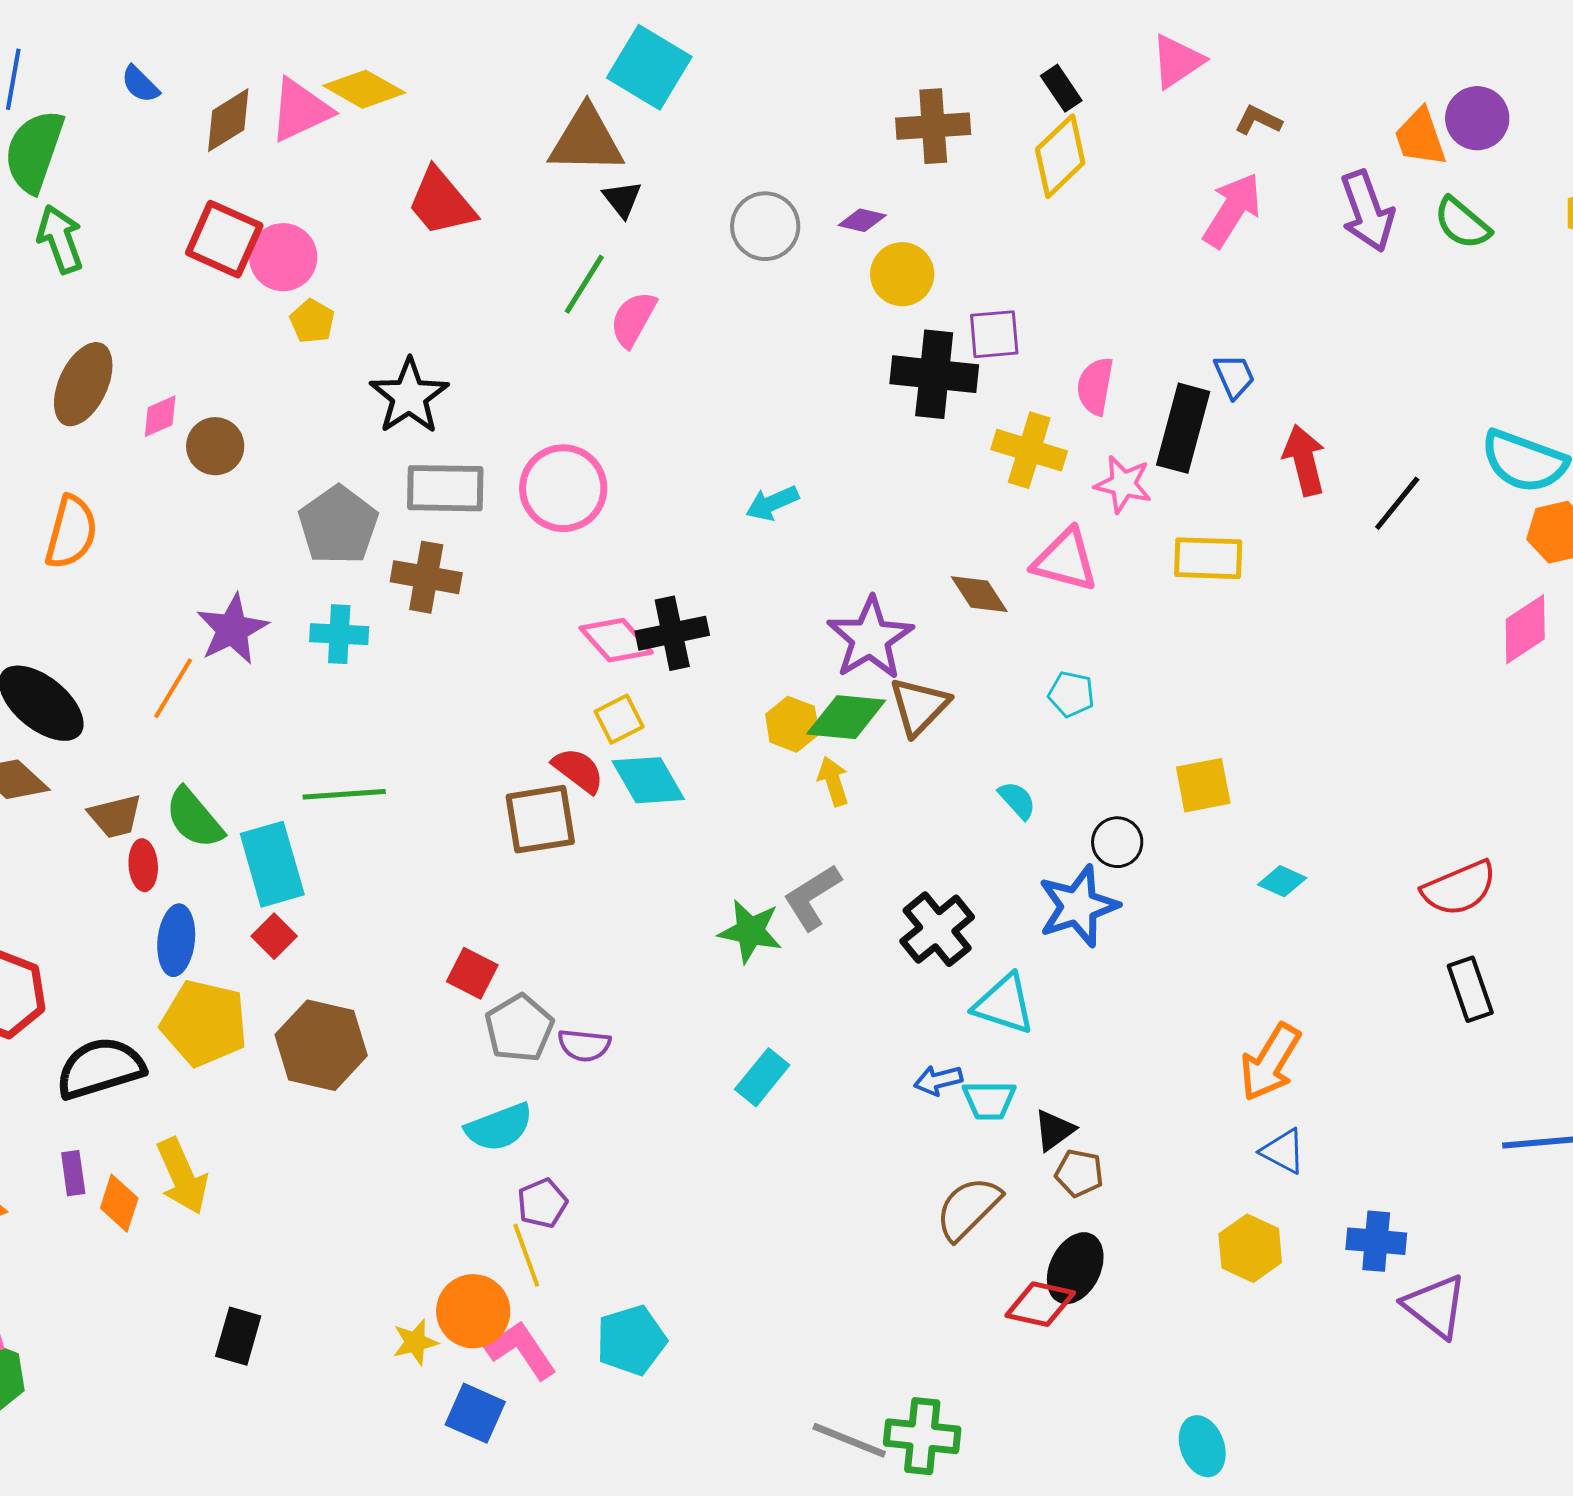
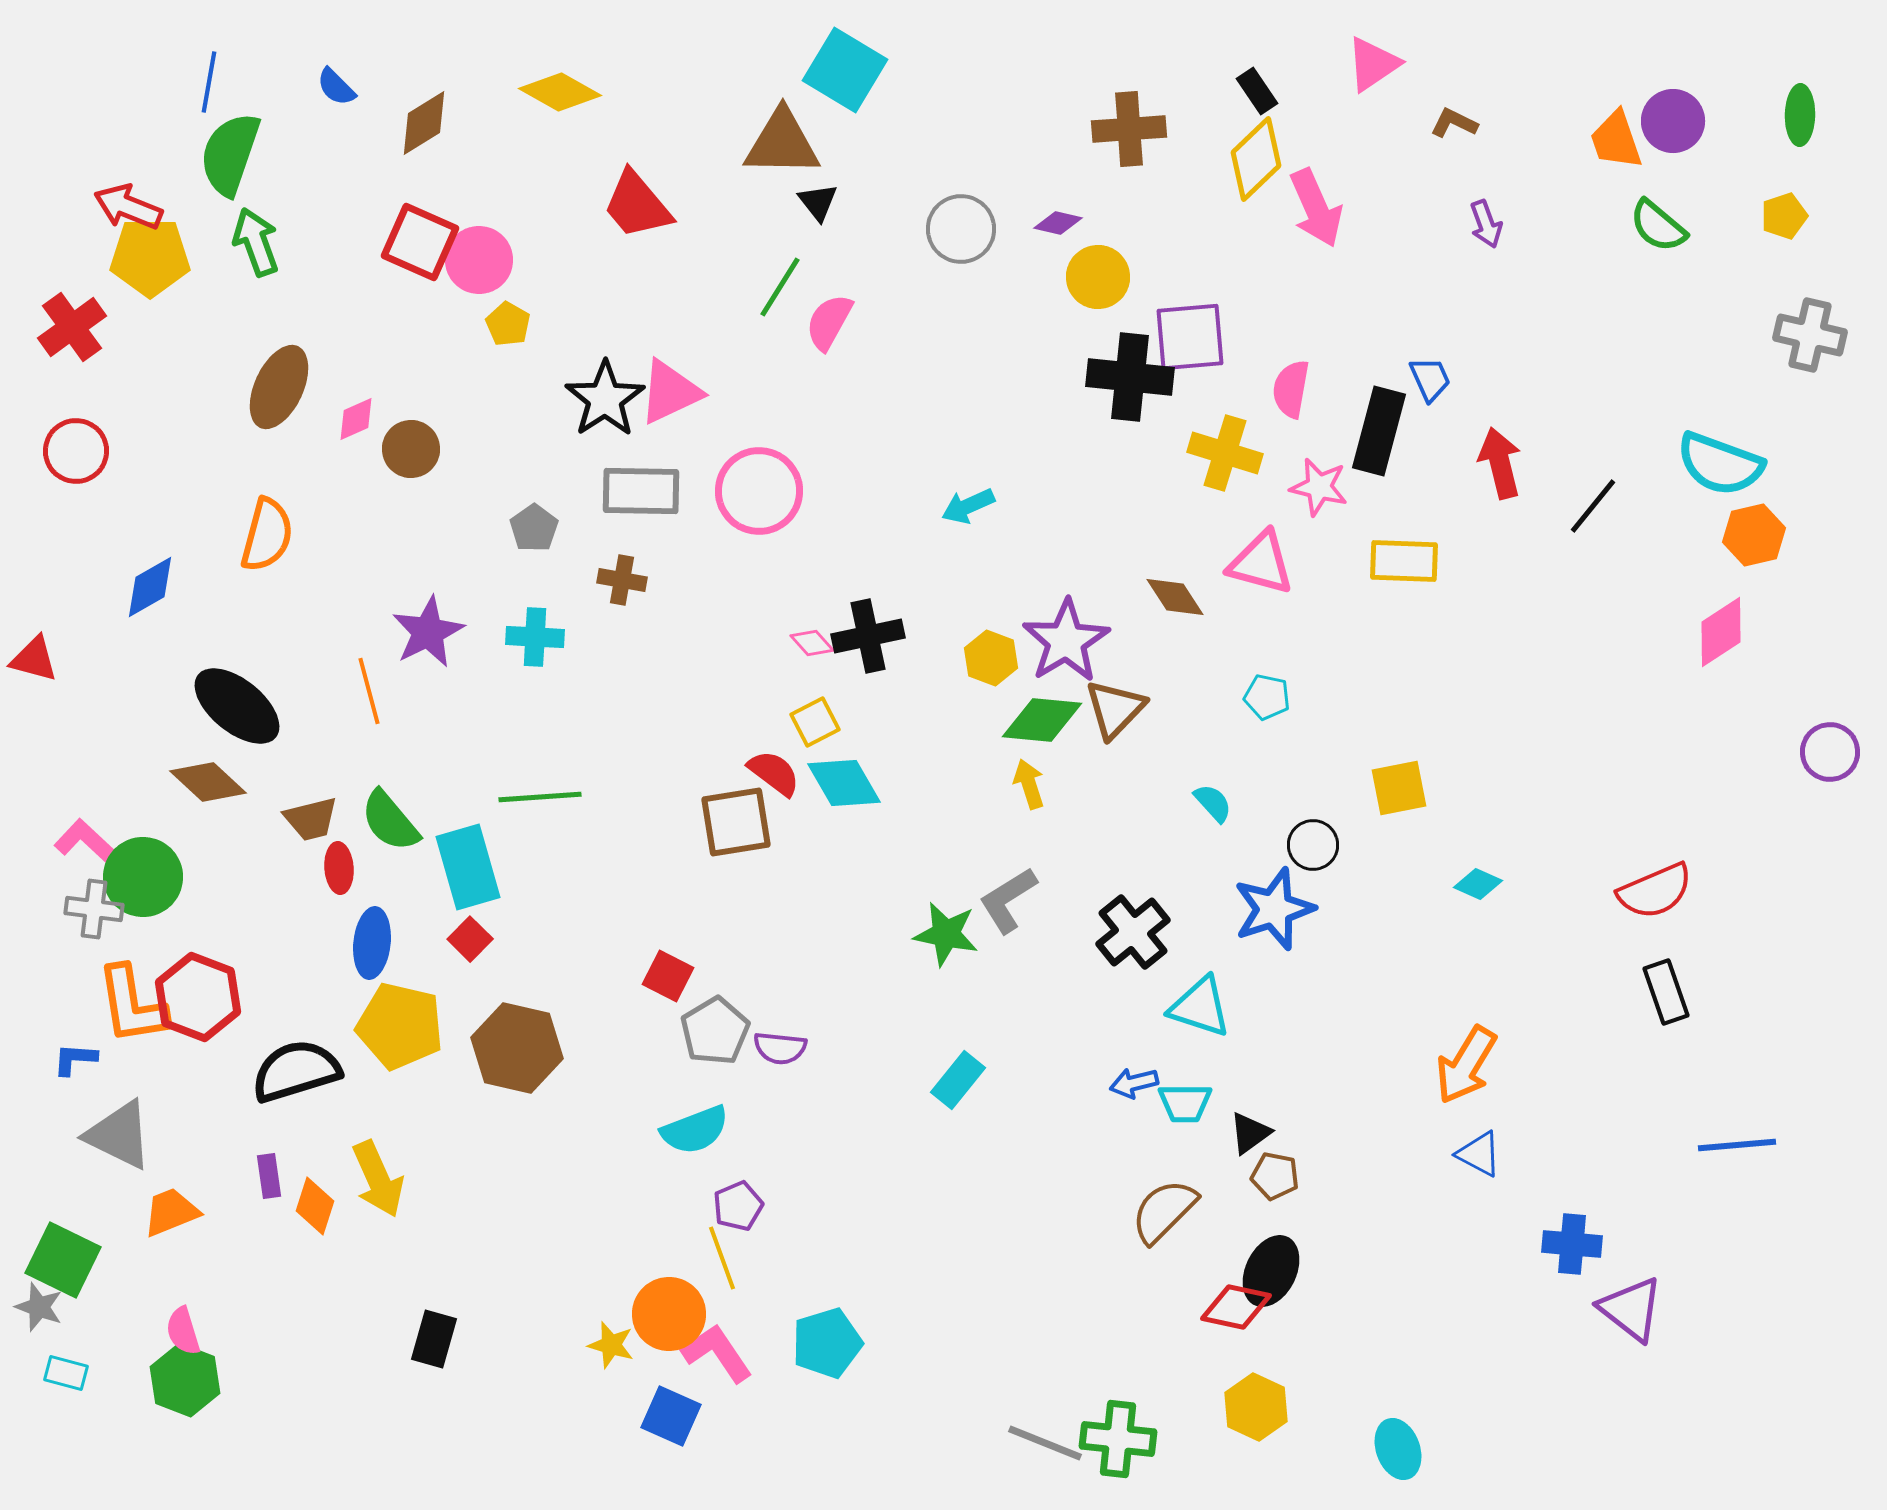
pink triangle: (300, 110) -> (670, 392), moved
pink arrow: (1232, 210) -> (1316, 208), moved, turned 124
purple arrow: (1367, 211) -> (1486, 224), moved, size x0.6
purple square: (994, 334) -> (1190, 337), size x1.4
gray pentagon: (338, 525) -> (534, 528), size x0.6
brown cross: (426, 577) -> (622, 580), size x0.7
pink diamond: (616, 640) -> (812, 643), size x0.6
orange line: (173, 688) -> (369, 691), turned -46
yellow hexagon: (792, 724) -> (991, 658), moved
yellow hexagon: (1250, 1248) -> (1256, 1407), moved
yellow star: (415, 1342) -> (611, 1345), turned 30

